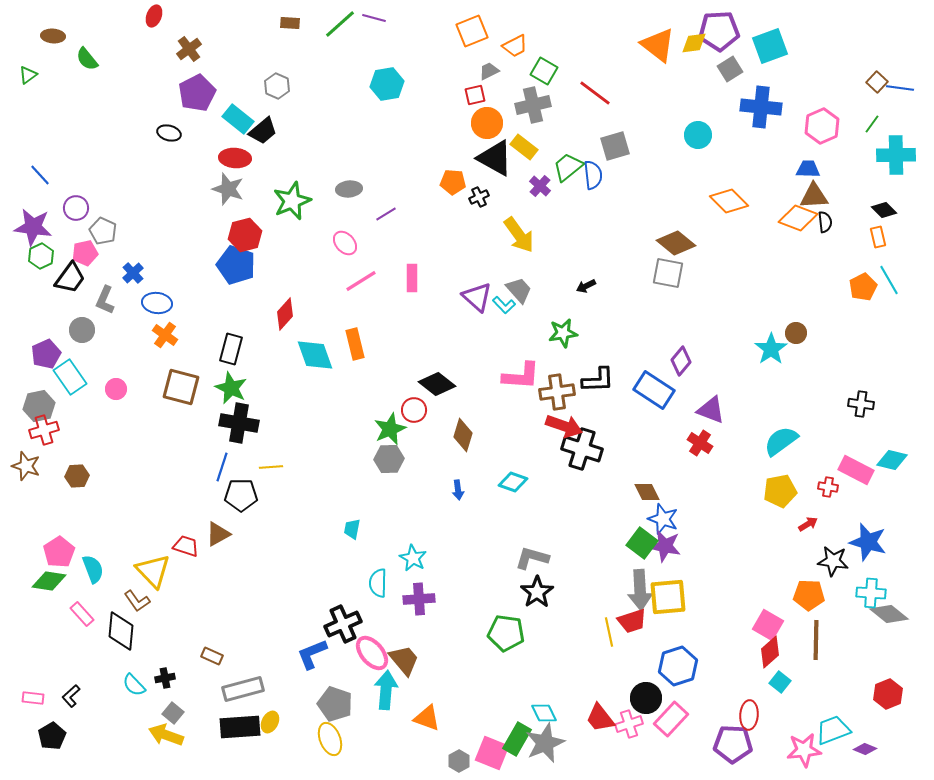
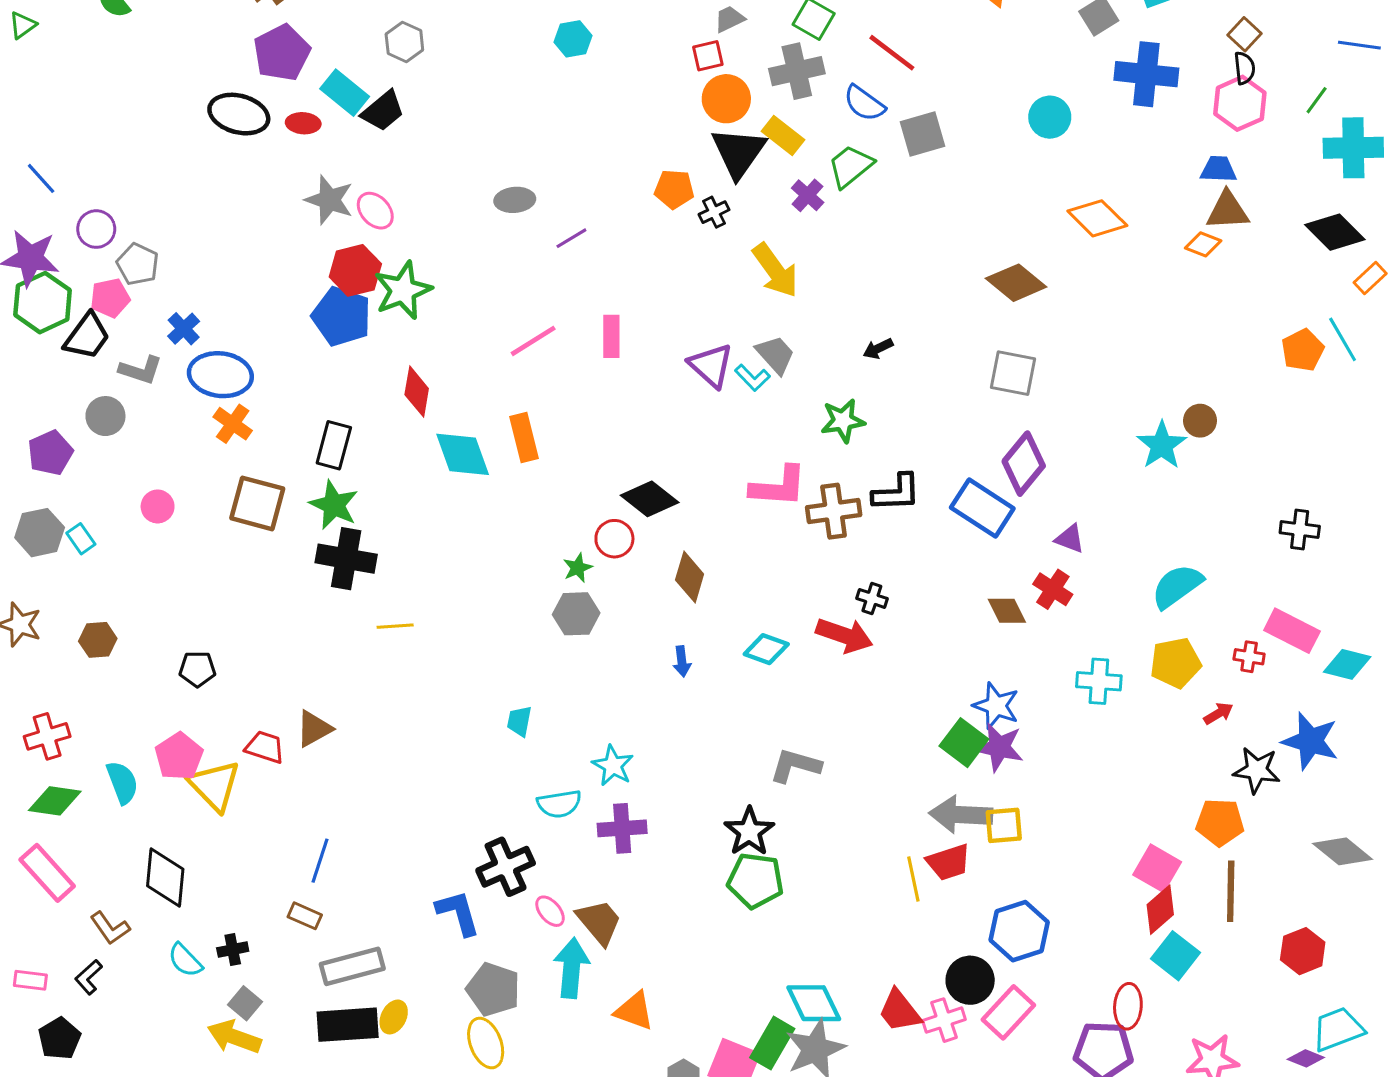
brown square: (877, 82) -> (1244, 34), moved
cyan hexagon: (387, 84) -> (573, 39), size x0.7
black ellipse: (169, 133) -> (239, 114), size x1.6
red ellipse: (235, 158) -> (303, 123), moved, size x0.7
black triangle: (495, 158) -> (739, 152), turned 36
blue semicircle: (593, 175) -> (864, 103), moved, turned 132
green star: (292, 201) -> (403, 290), moved
black diamond: (884, 210) -> (1335, 232), size x1.5
orange diamond: (798, 218) -> (1203, 244), size x0.6
black semicircle: (825, 222) -> (1244, 68), moved
orange rectangle: (878, 237) -> (1370, 278), moved, turned 60
pink ellipse: (345, 243) -> (375, 211), moved
green hexagon: (41, 256) -> (43, 303), size x1.5
gray square: (668, 273) -> (1013, 373), moved
gray L-shape: (105, 300) -> (141, 370), turned -96
blue ellipse: (157, 303) -> (220, 375), size x1.4
red diamond: (285, 314) -> (417, 392), turned -32
purple diamond: (681, 361) -> (1024, 464), size x1.4
cyan rectangle: (70, 377) -> (81, 539), moved, size x0.6
purple triangle: (711, 410) -> (1070, 539), size x0.7
red arrow: (564, 426) -> (844, 635), moved
green star: (390, 429) -> (578, 568), size x0.6
red cross: (44, 430) -> (47, 736), moved
black cross: (582, 449) -> (872, 598), size x0.5
cyan diamond: (892, 460) -> (1347, 664), moved
blue line: (222, 467) -> (320, 861), moved
brown diamond: (647, 492) -> (1007, 611), moved
black pentagon: (241, 495) -> (197, 669), moved, size x0.7
pink pentagon: (59, 552) -> (179, 756), moved
cyan semicircle: (378, 583) -> (559, 804), turned -100
gray arrow: (640, 590) -> (961, 815), turned 96
black star: (537, 592) -> (749, 831), moved
cyan cross: (871, 593) -> (1099, 681), moved
yellow square: (668, 597) -> (1004, 825), size x0.7
brown L-shape: (137, 601) -> (110, 928), moved
pink rectangle: (82, 614) -> (47, 873), moved, size x1.5
pink ellipse: (372, 653) -> (550, 911), size x0.6
blue L-shape: (312, 654) -> (458, 913), turned 96
cyan square: (780, 682) -> (1175, 956), size x1.4
red hexagon: (888, 694) -> (1303, 951), moved
cyan diamond: (544, 713) -> (814, 1003), size x1.4
cyan trapezoid: (833, 730) -> (1338, 1029), moved

